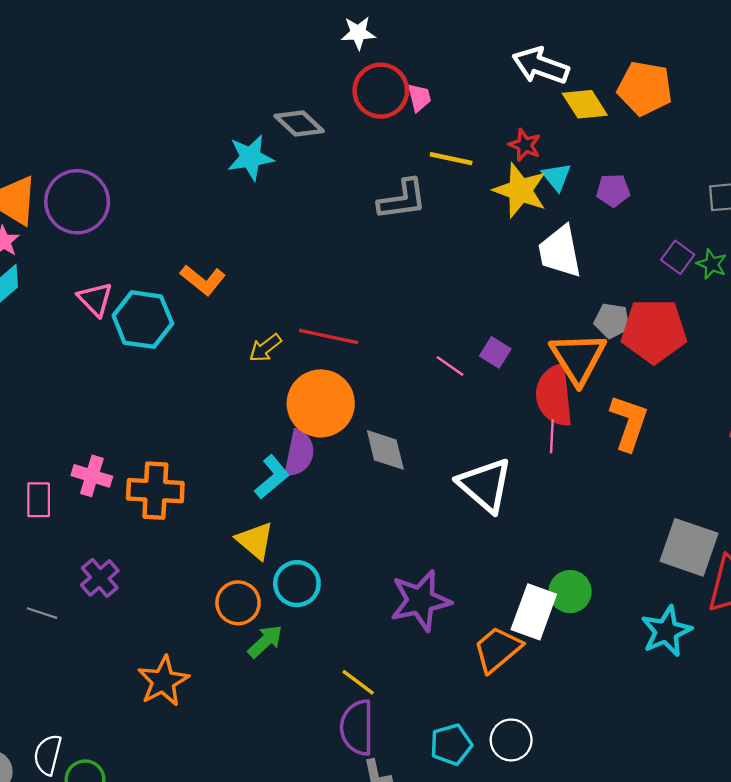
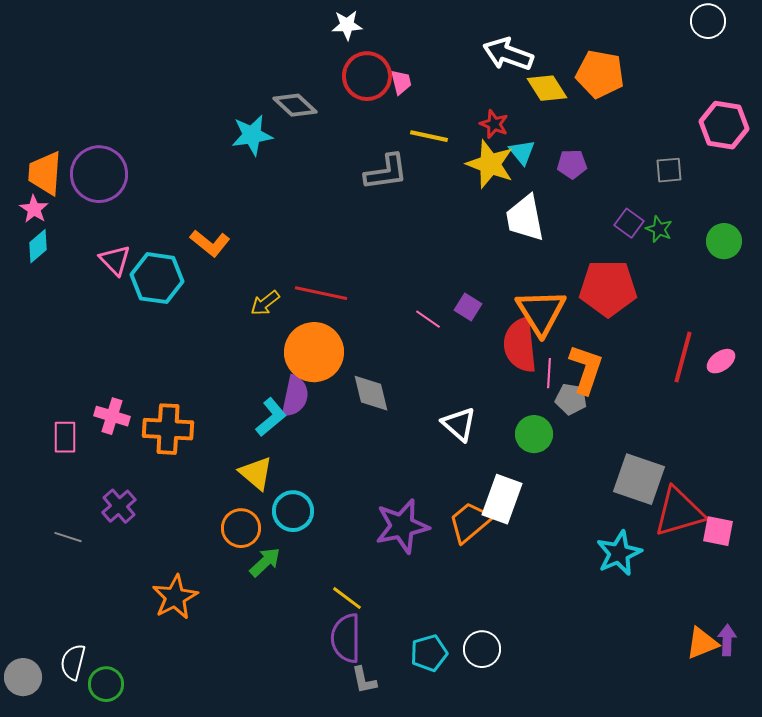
gray pentagon: (612, 321) -> (571, 399), moved
pink line: (552, 436) -> (549, 373), moved
white triangle: (485, 485) -> (459, 424), size x0.7
green circle: (570, 592) -> (534, 434), moved
white rectangle: (534, 612) -> (502, 499), moved
orange trapezoid: (498, 649) -> (470, 522), moved

